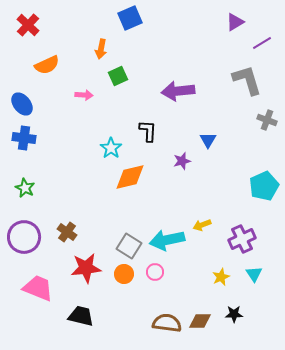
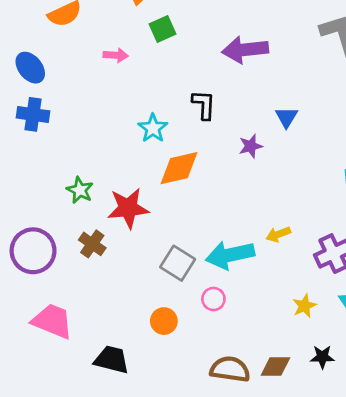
green star: (25, 188) -> (80, 190), moved
red star: (86, 268) -> (128, 208), moved
orange circle: (124, 274) -> (164, 321), moved

